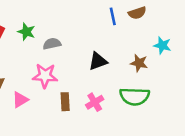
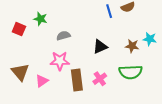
green star: (26, 32) -> (40, 19), moved
cyan star: (162, 45) -> (150, 39), moved
brown rectangle: (65, 102) -> (77, 80), size x1.5

